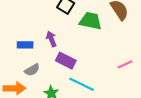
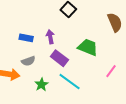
green trapezoid: (91, 21) -> (88, 47), moved
pink line: (125, 64) -> (111, 71), turned -40

